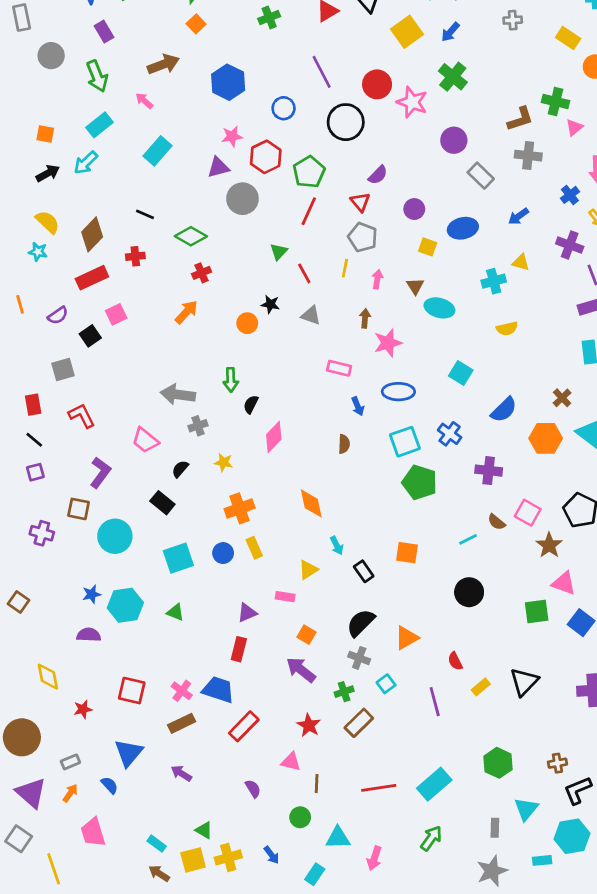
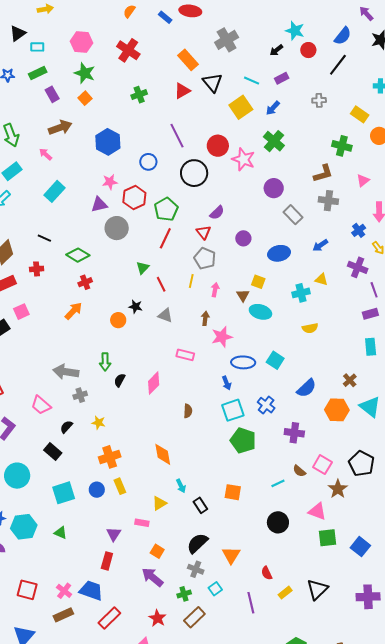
purple rectangle: (104, 32) -> (52, 94), moved
green cross: (556, 102) -> (342, 146), moved
yellow square: (428, 247) -> (258, 282), moved
blue ellipse: (398, 392) -> (243, 362), moved
blue arrow: (358, 406) -> (227, 383), moved
pink diamond: (274, 437) -> (154, 383), moved
pink triangle: (564, 583) -> (317, 511), moved
purple triangle: (247, 613) -> (114, 534), turned -35
orange triangle: (407, 638) -> (231, 555), turned -30

